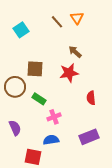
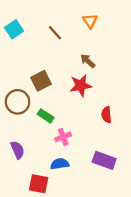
brown line: (57, 22) -> (55, 33), moved
cyan square: (21, 30) -> (14, 29), moved
brown square: (35, 69) -> (41, 81), turned -30
purple rectangle: (89, 137) -> (104, 160), turned 42

